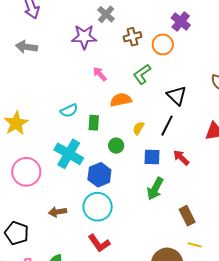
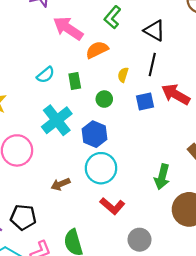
pink arrow: (100, 74) -> (68, 28), size x1.8
cyan cross: (69, 154) -> (57, 120), turned 36
red arrow: (181, 158) -> (176, 94), size x1.5
green arrow: (155, 189) -> (162, 177), moved

